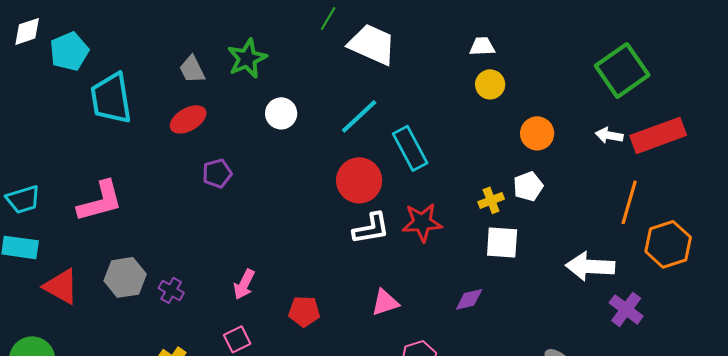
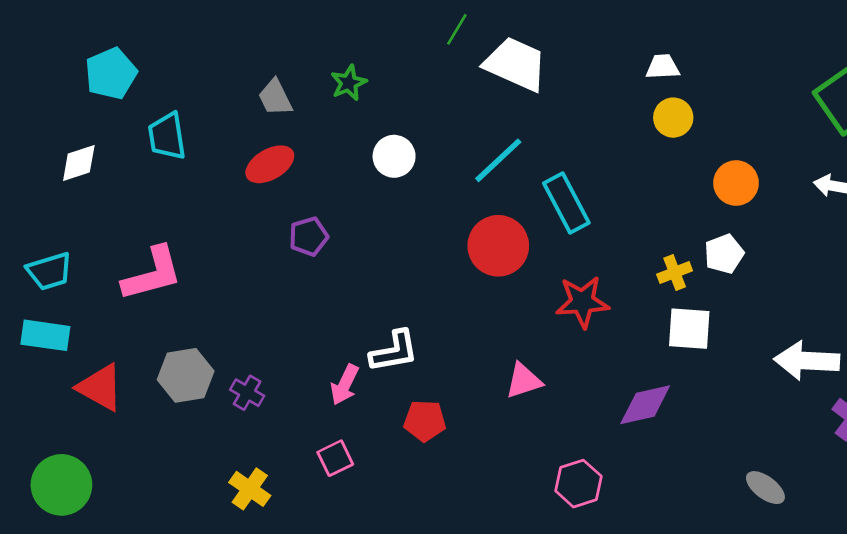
white diamond: (27, 31) -> (79, 163), moved
green star: (247, 58) -> (349, 83), size x0.7
cyan trapezoid: (111, 98) -> (167, 136), size x0.7
white L-shape: (371, 228) -> (394, 351), moved
purple diamond: (469, 299) -> (645, 405), size x1.4
pink triangle: (385, 302) -> (524, 381), moved

